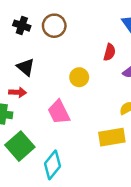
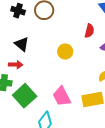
pink trapezoid: (59, 112) -> (62, 96), moved
green square: (20, 146) -> (25, 96), moved

